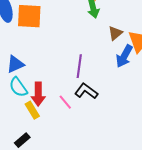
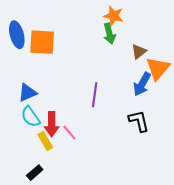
brown triangle: (115, 33) -> (139, 52), moved
black L-shape: (86, 91) -> (139, 121), moved, turned 40
pink line: (65, 102) -> (69, 133), moved

